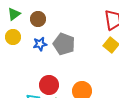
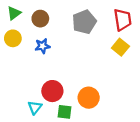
gray pentagon: (64, 44) -> (84, 22), moved, turned 30

